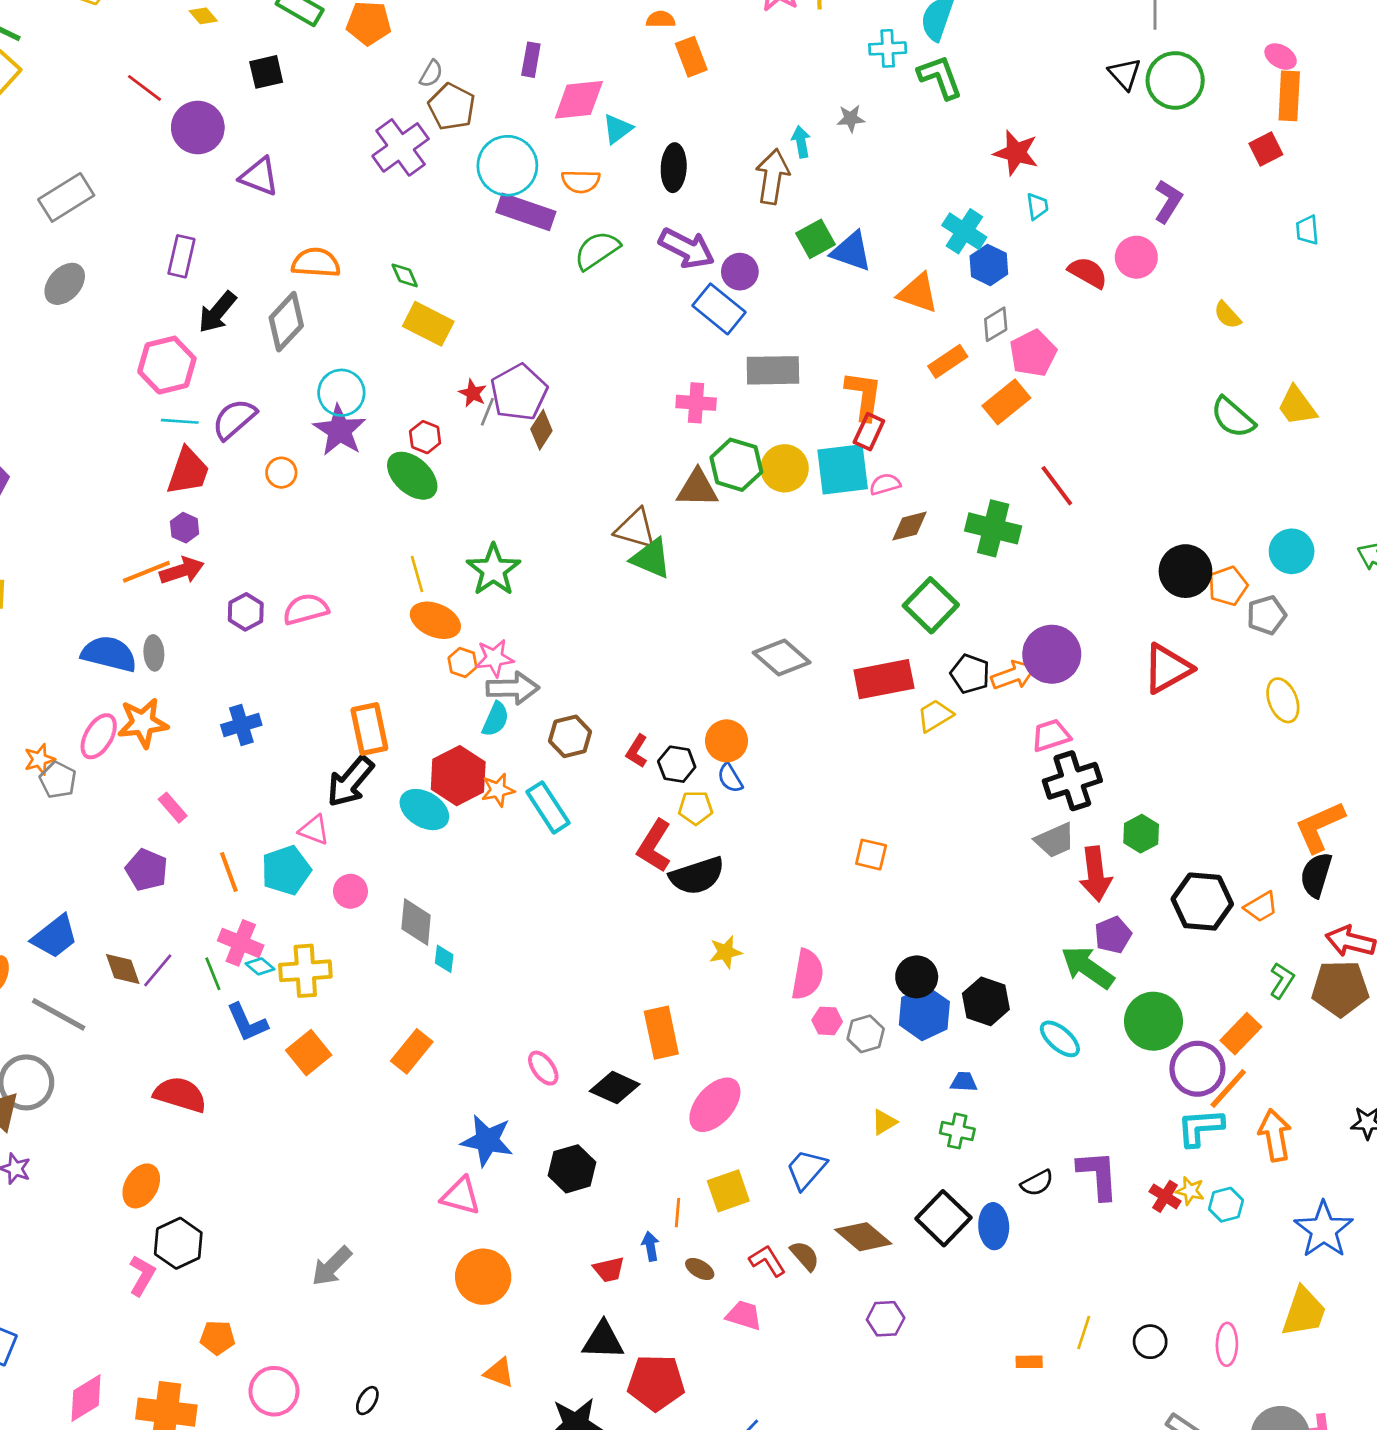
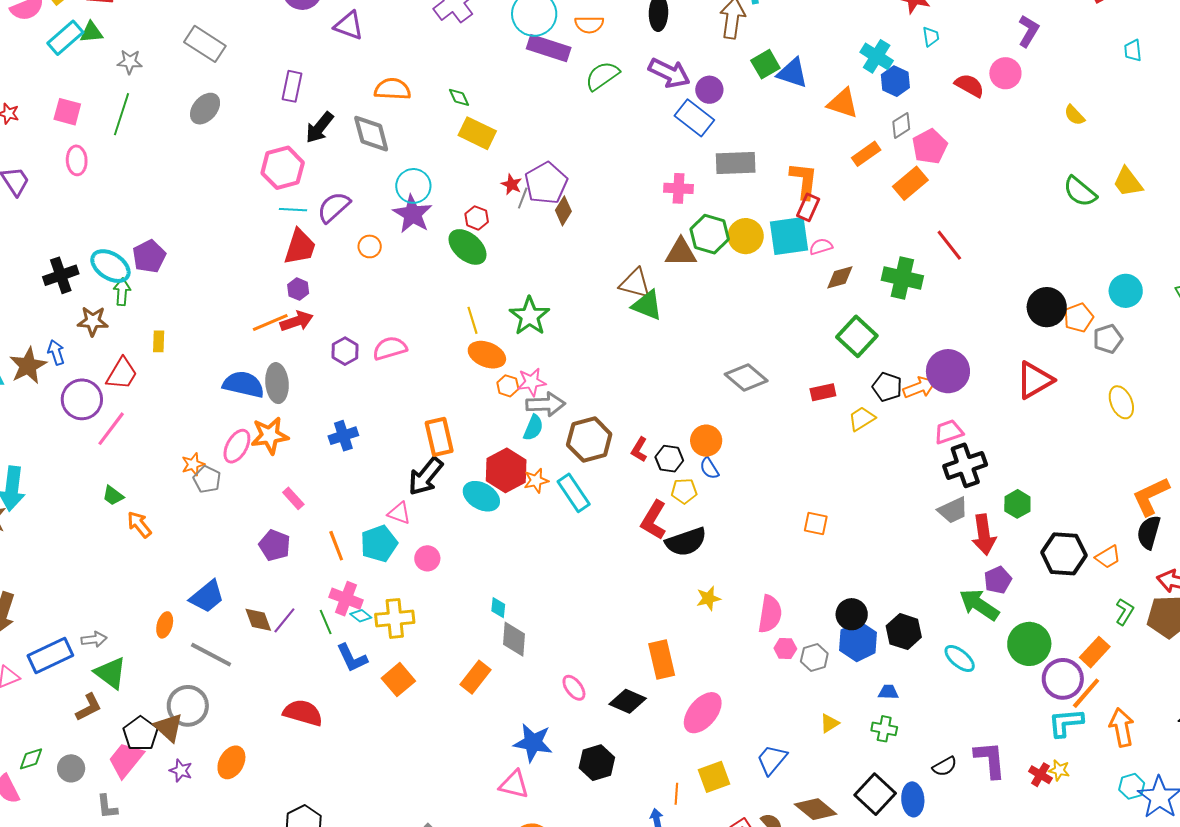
gray rectangle: (66, 197) -> (205, 44), turned 66
gray diamond: (286, 322) -> (371, 134), turned -57
gray ellipse: (154, 653) -> (277, 383), size x1.5
red rectangle: (884, 679) -> (823, 392), size x0.6
brown hexagon: (570, 736) -> (589, 440), size x1.4
gray diamond: (416, 922) -> (514, 639), moved
orange ellipse: (141, 1186) -> (231, 762), moved
cyan hexagon: (1226, 1205) -> (1132, 786), moved

